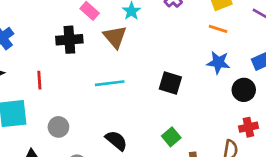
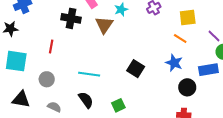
red line: (39, 80) -> (51, 47), moved
cyan line: (110, 83) -> (89, 74), moved
green square: (171, 137) -> (118, 105), moved

